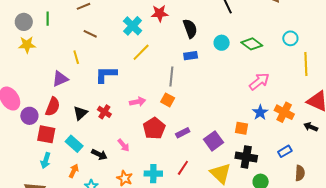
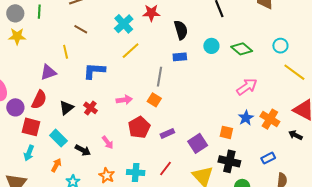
yellow line: (306, 64) -> (294, 72), turned -55

